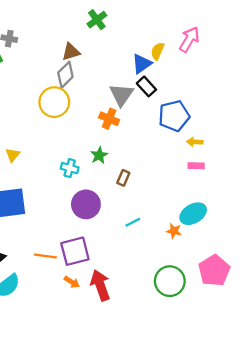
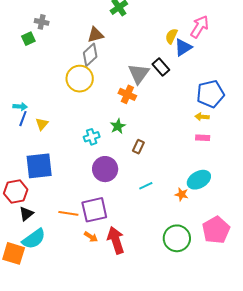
blue triangle: (142, 64) -> (183, 47), moved
blue pentagon: (174, 116) -> (210, 94), moved
cyan cross: (70, 168) -> (92, 137), turned -35

